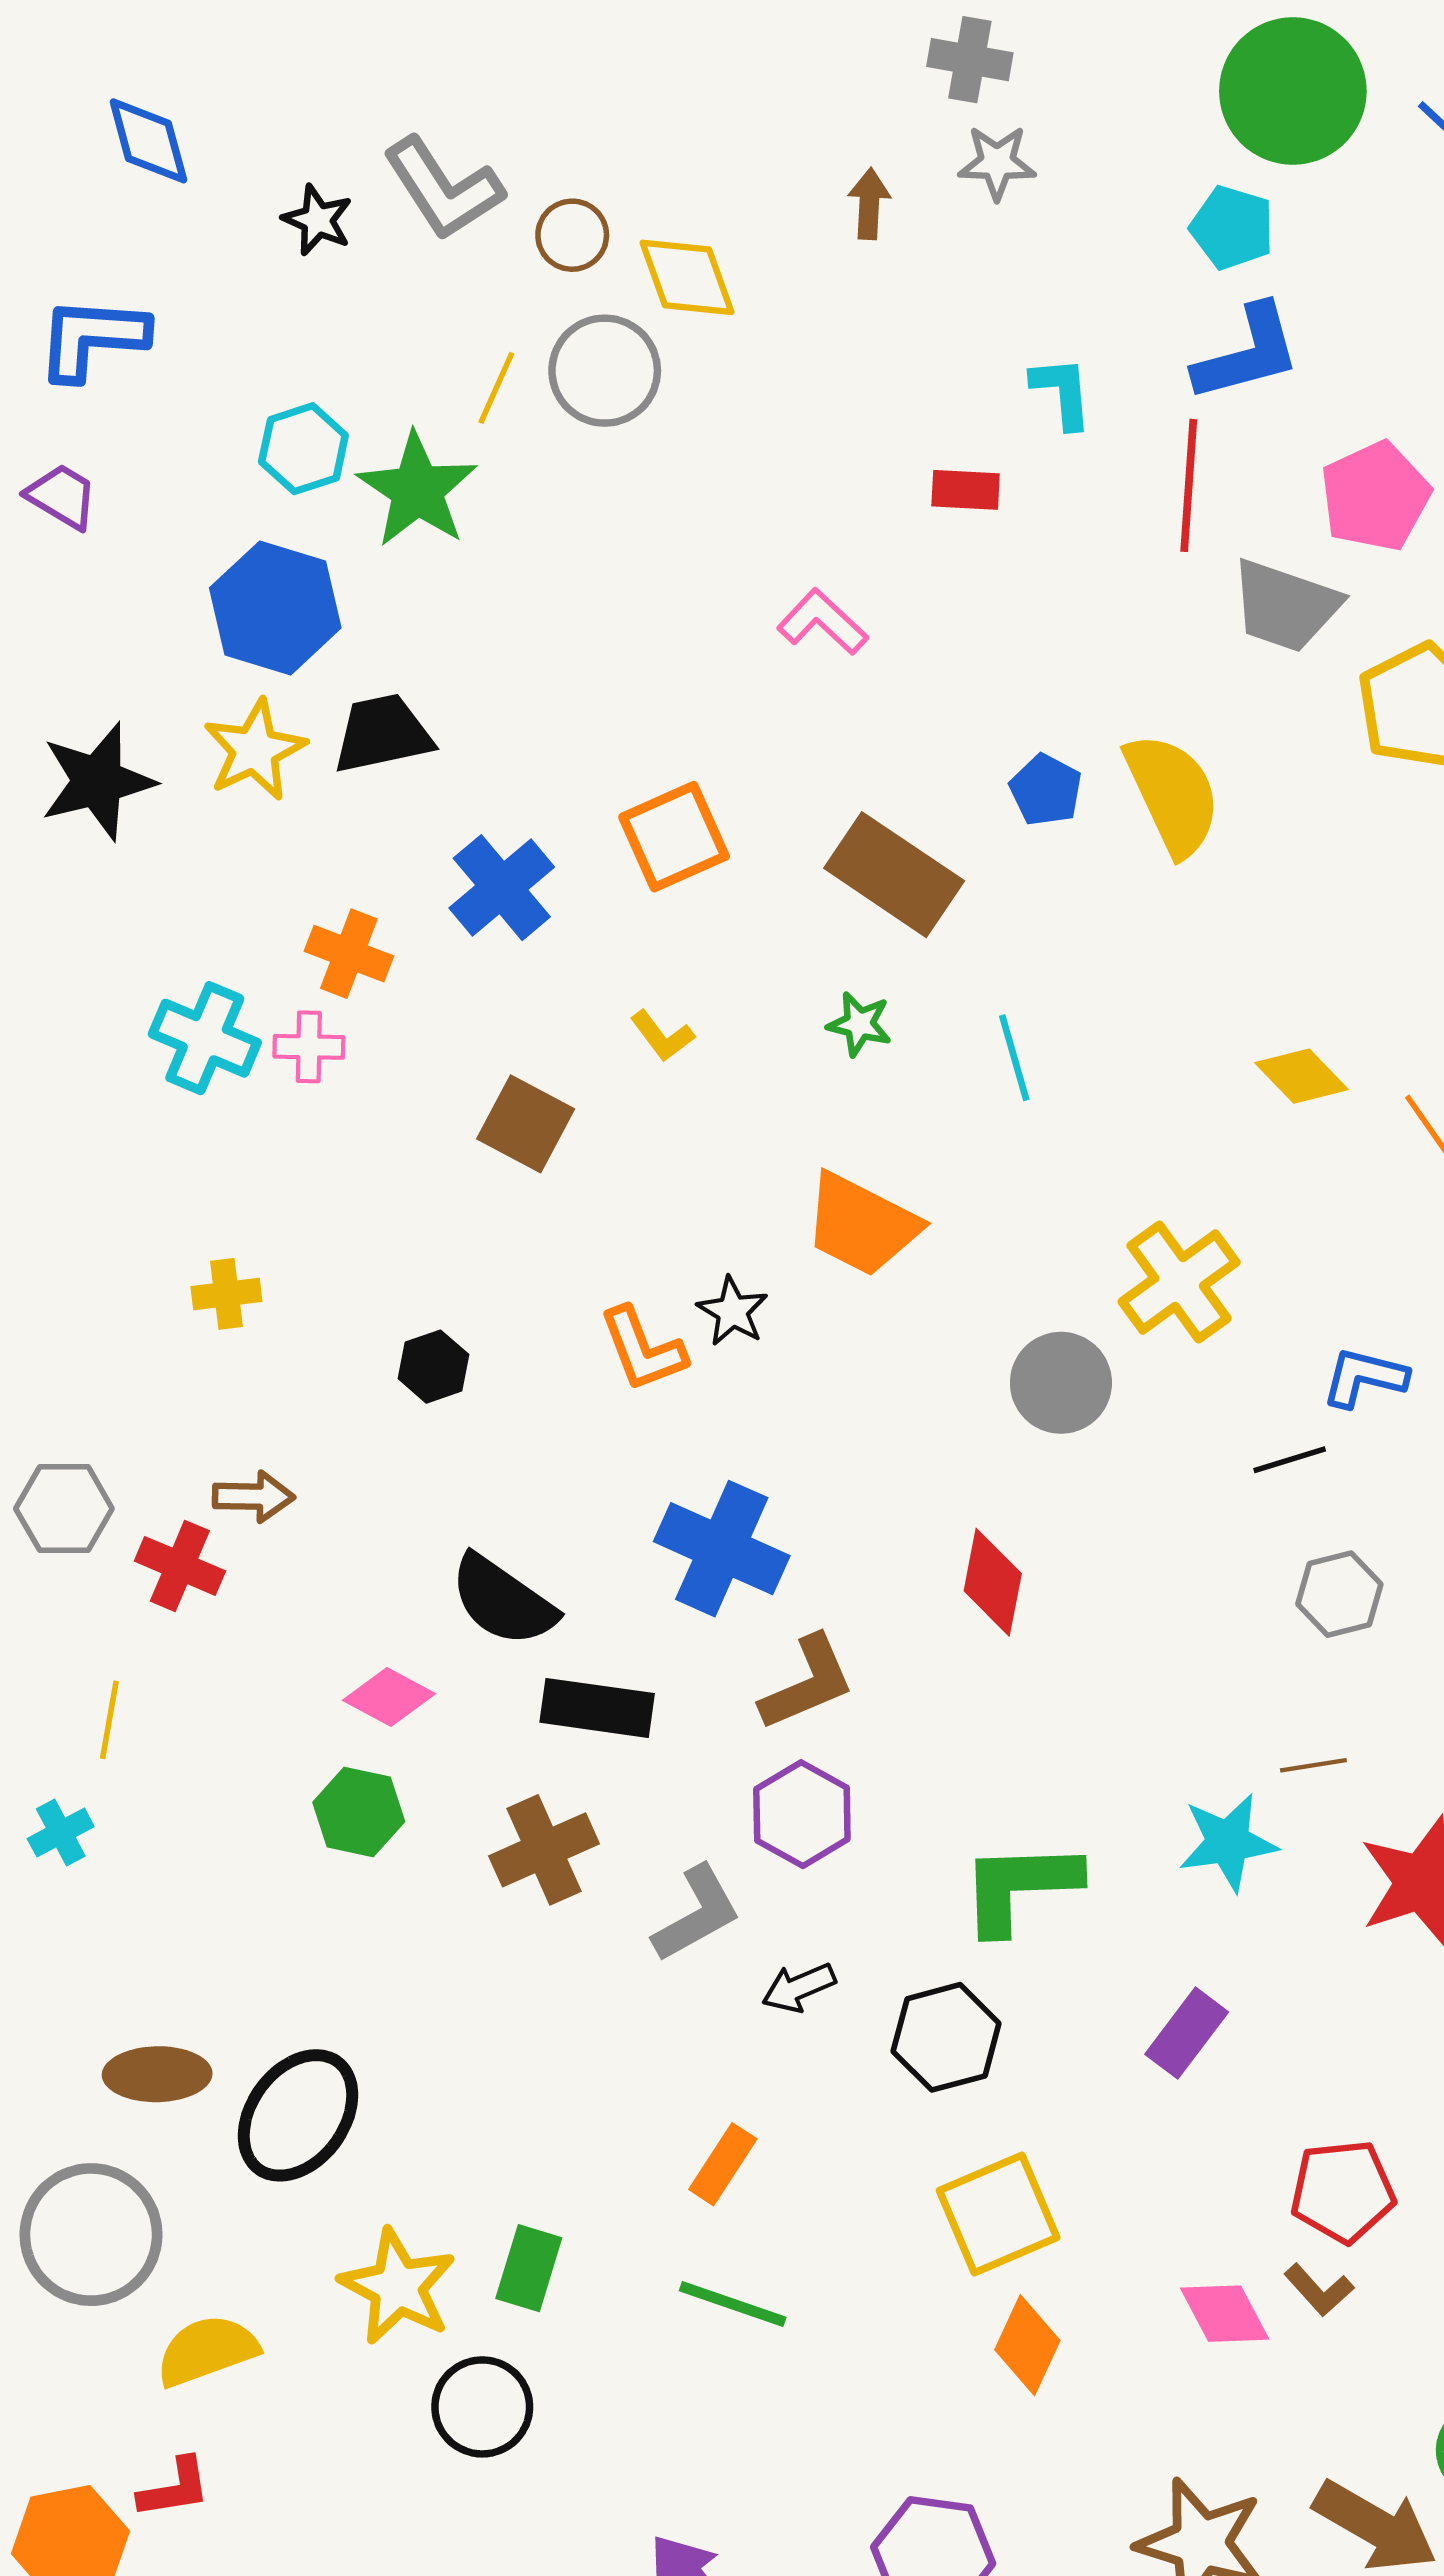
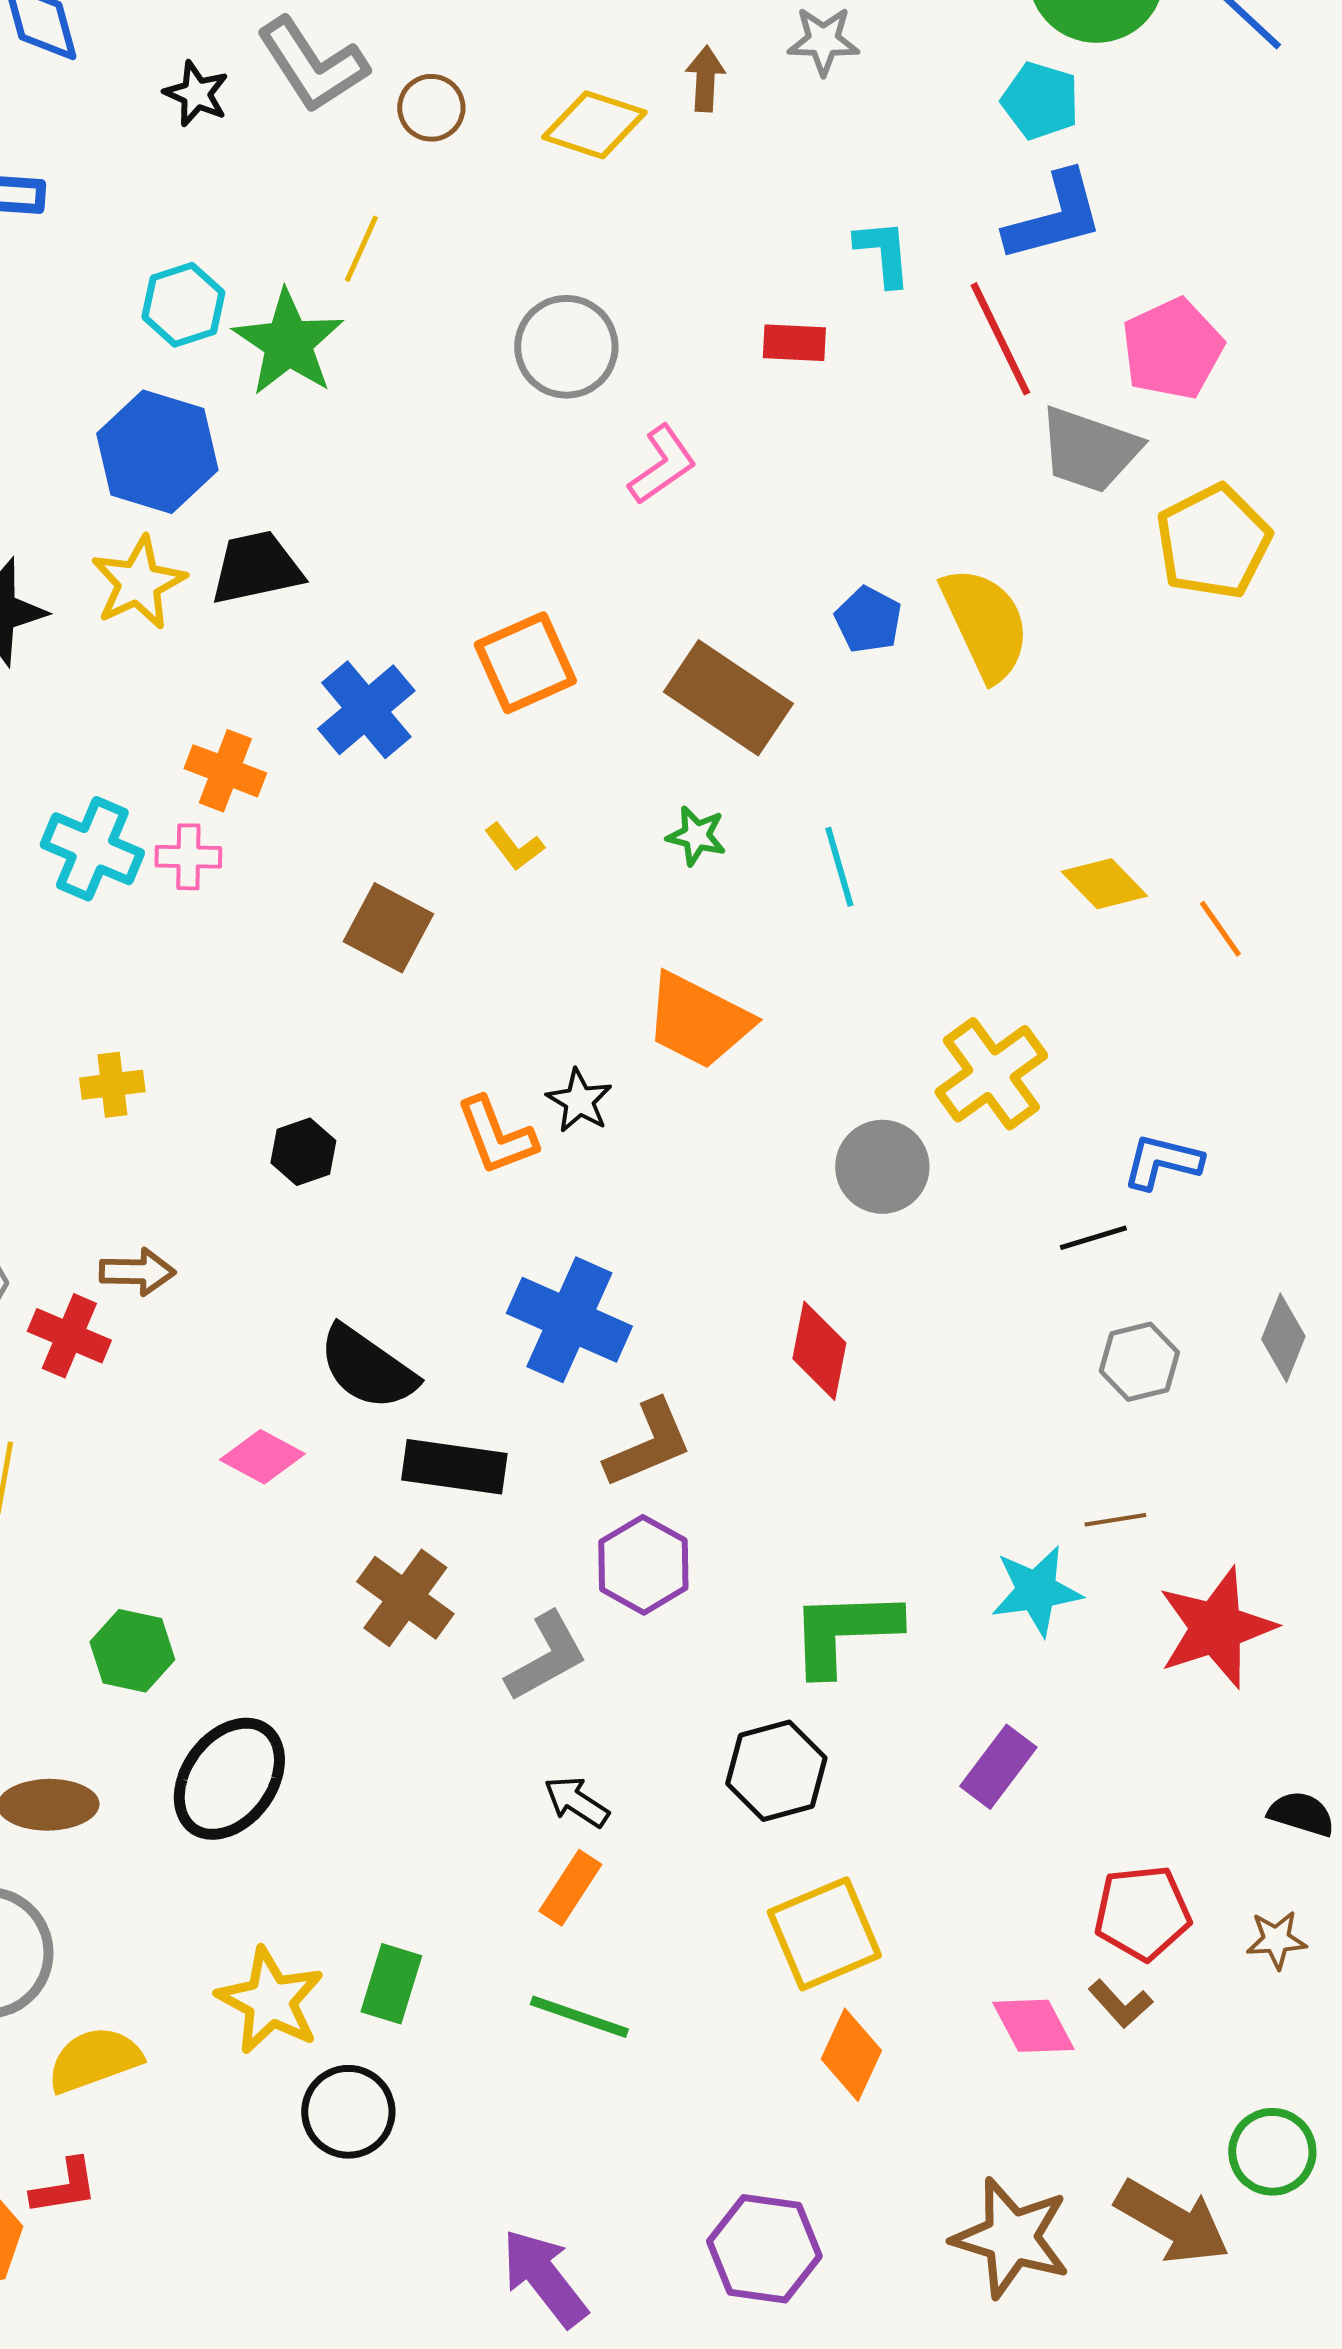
yellow diamond: (687, 277) -> (594, 125), moved, turned -52
gray circle: (605, 371) -> (566, 347), moved
red line: (1189, 485) -> (1000, 339), turned -30
pink L-shape: (823, 622) -> (662, 465), turned 102
green hexagon: (359, 1812) -> (132, 1651), moved
brown cross: (544, 1850) -> (405, 1598), turned -30
black arrow: (799, 1988) -> (576, 1802), moved, turned 56
black ellipse: (298, 2115) -> (229, 1779), moved

